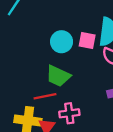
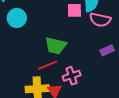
cyan circle: (62, 42) -> (17, 18), moved

